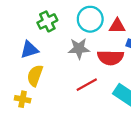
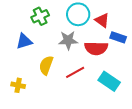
red triangle: (117, 26) -> (102, 20), turned 35
yellow semicircle: (35, 76) -> (46, 65), moved

